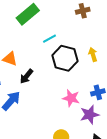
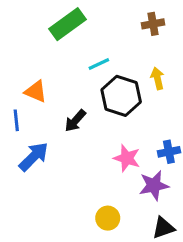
yellow arrow: (93, 54) -> (157, 78), moved
black arrow: (26, 76) -> (75, 121), moved

